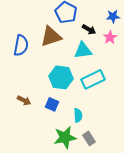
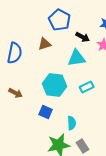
brown triangle: (51, 36) -> (45, 44), size x0.6
cyan rectangle: (93, 79) -> (87, 87), size x0.6
brown arrow: (24, 100) -> (16, 93), moved

